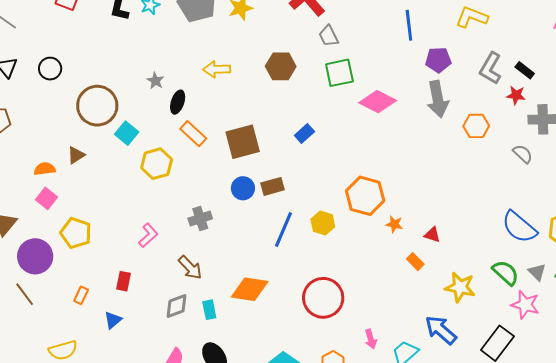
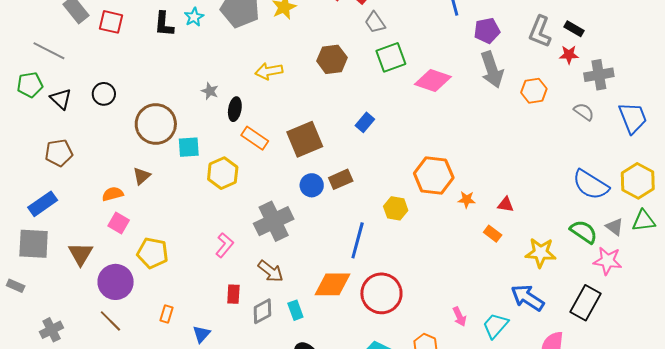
cyan square: (127, 133) -> (189, 147), turned -35
gray cross: (200, 218) -> (274, 221), size x1.6
blue line: (284, 229) -> (358, 240), moved
red rectangle: (123, 281) -> (233, 294), moved
red circle: (323, 298) -> (381, 293), moved

